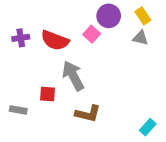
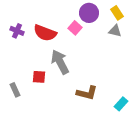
purple cross: (21, 38) -> (17, 31), turned 32
gray rectangle: (18, 110) -> (15, 90), turned 56
brown L-shape: (88, 114) -> (87, 93), moved

